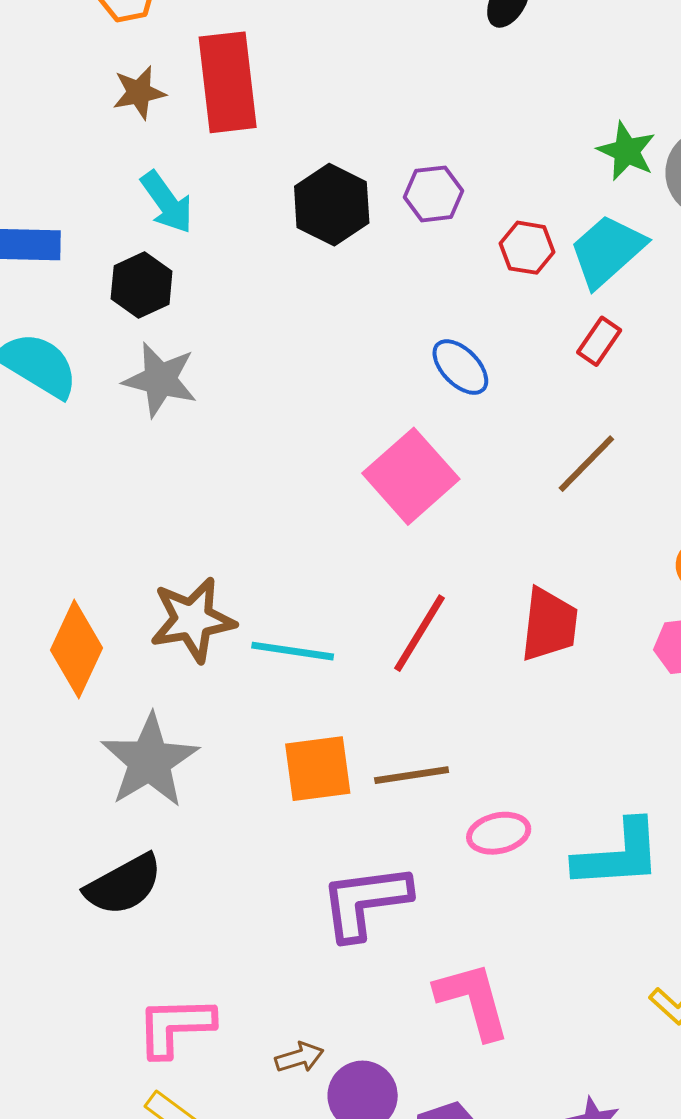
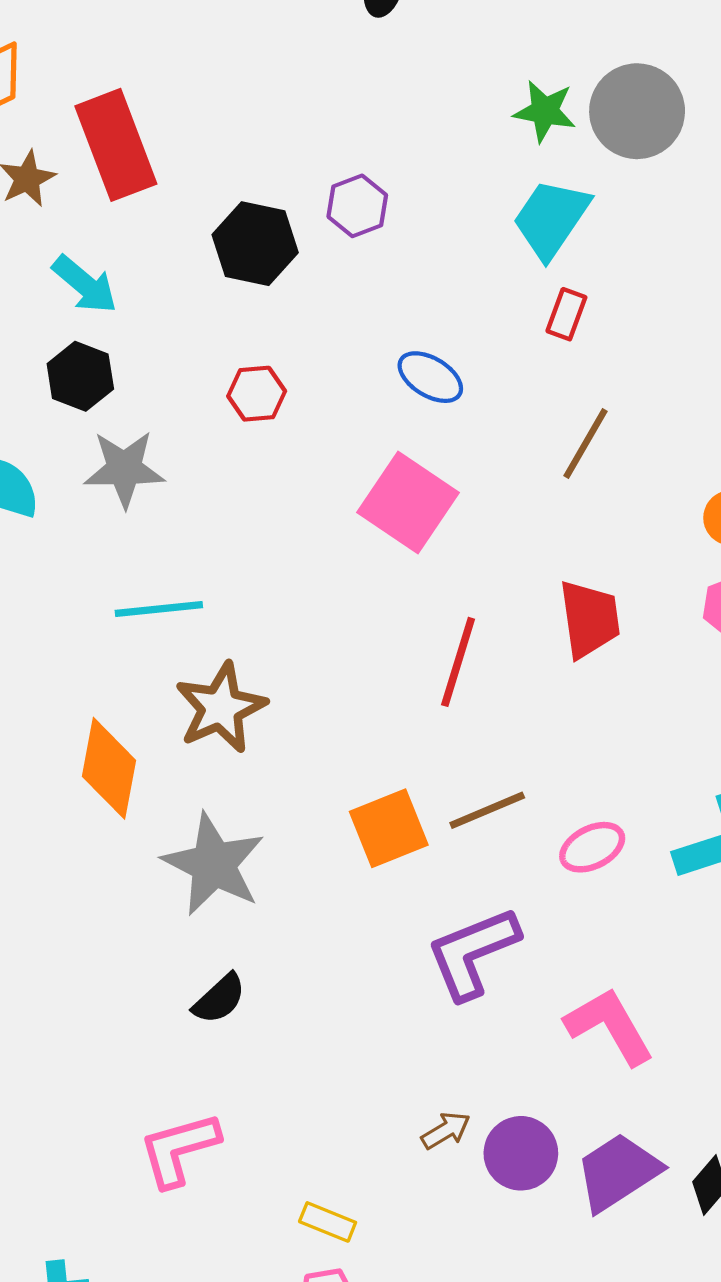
red hexagon: (527, 248) -> (257, 394), moved
cyan line: (293, 651) -> (159, 609), moved
black semicircle: (124, 885) -> (219, 999), size x0.7
pink L-shape: (175, 1026) -> (179, 1149), moved

